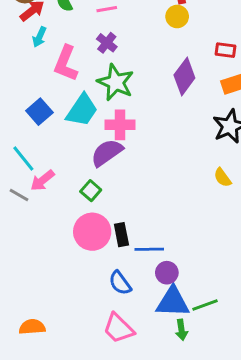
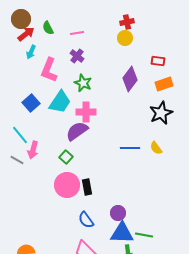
green star: (116, 82) -> (83, 83), size x0.7
pink arrow: (42, 180) -> (33, 150), turned -36
blue line: (149, 249) -> (130, 148), moved
green line: (205, 305) -> (144, 235), turned 30

